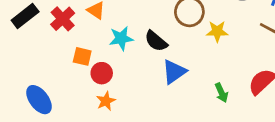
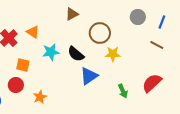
yellow star: (217, 31) -> (113, 54), moved
red circle: (102, 73) -> (16, 85), moved

